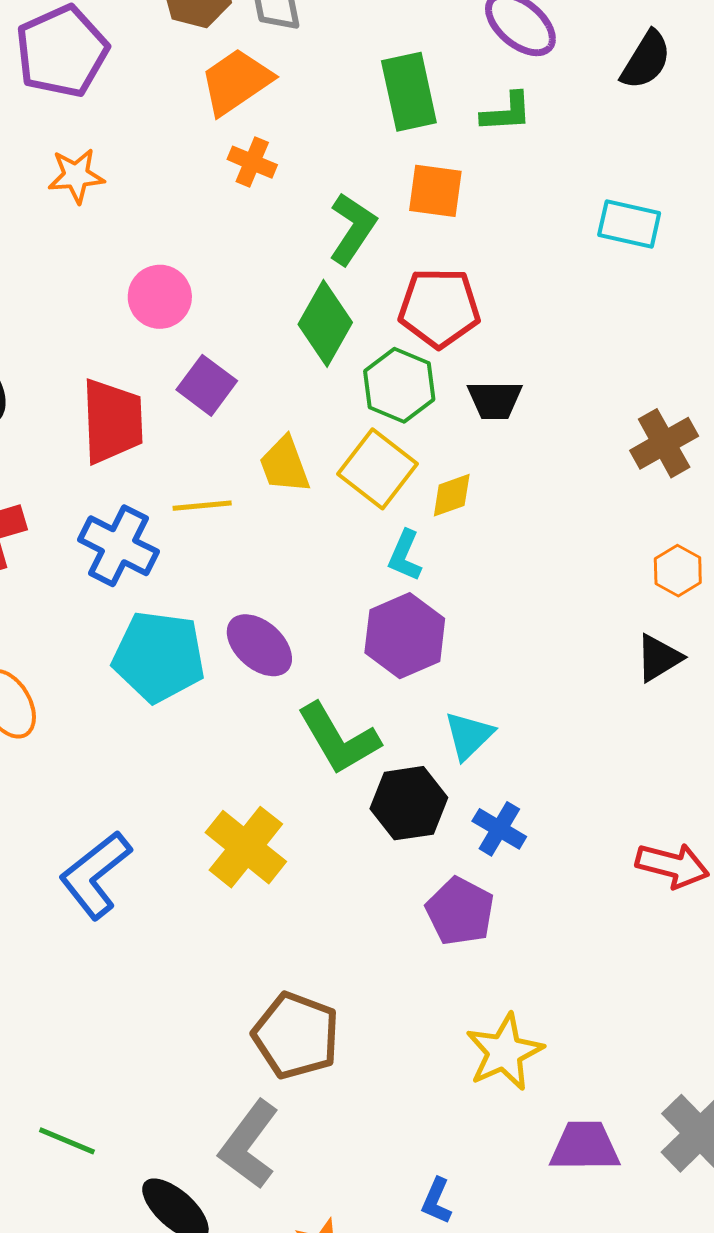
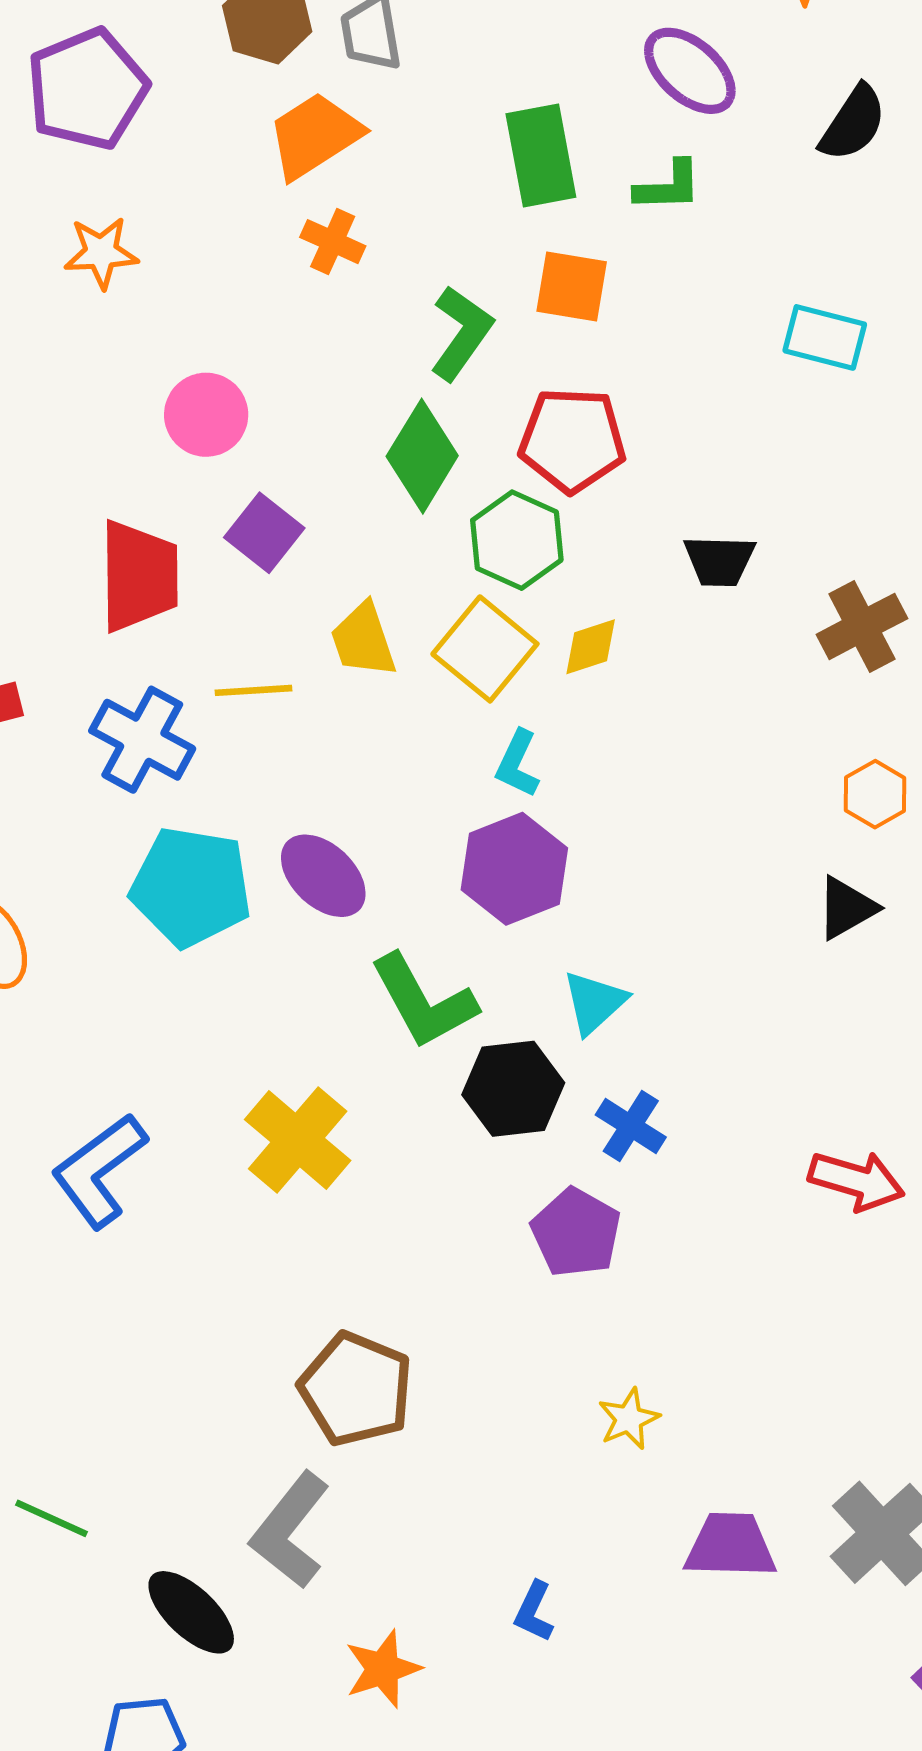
black trapezoid: (495, 400) -> (719, 561), moved
yellow diamond: (452, 495) -> (591, 647), moved
yellow star: (504, 1052) -> (629, 1419), size x0.6

